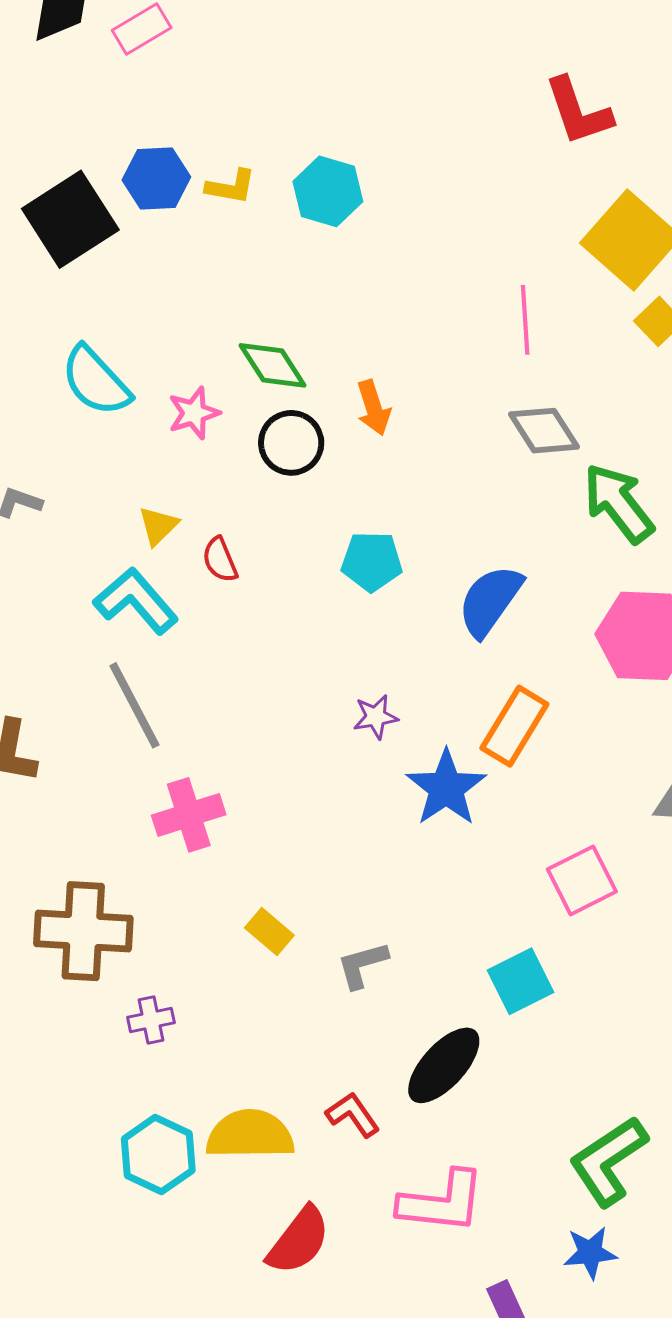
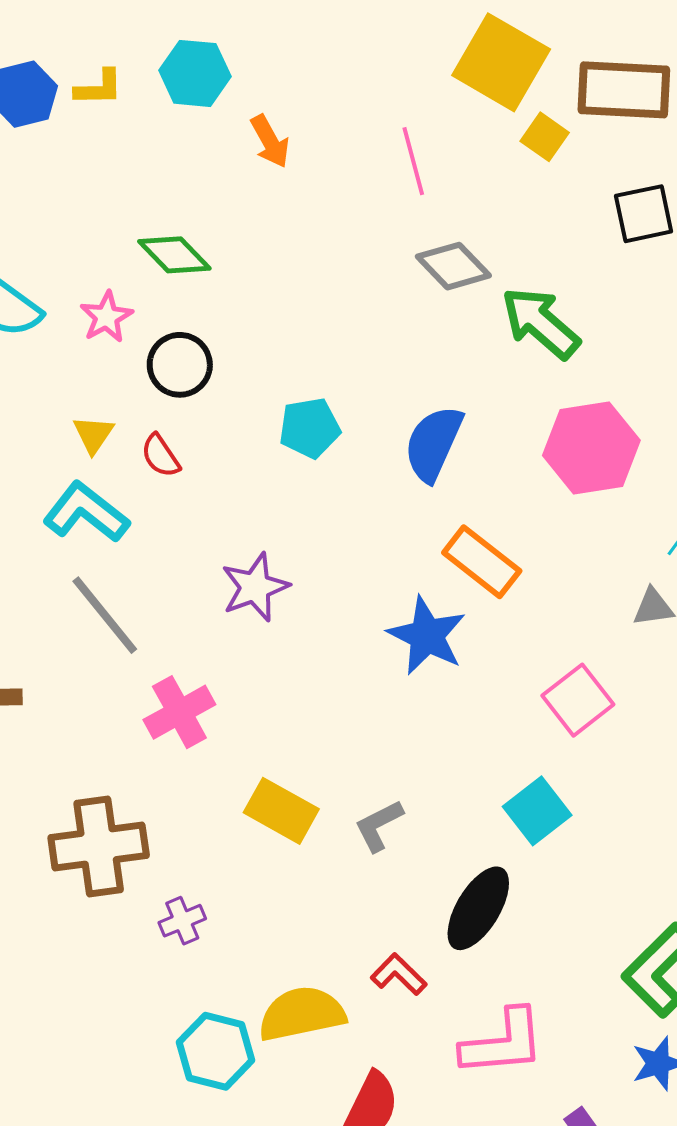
orange arrow: (374, 408) -> (270, 141), moved
black circle: (291, 443) -> (180, 365), moved
purple star: (376, 717) -> (255, 587), moved, size x1.5
orange rectangle: (514, 726) -> (482, 562), turned -72
yellow rectangle: (269, 931) -> (281, 811), size x1.5

